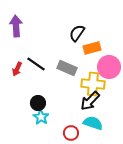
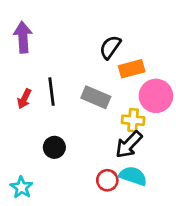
black line: (36, 64) -> (52, 92), turned 48
yellow cross: (93, 84) -> (133, 120), size x0.7
cyan star: (41, 117) -> (21, 187), moved
red circle: (71, 133) -> (107, 180), moved

